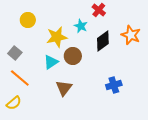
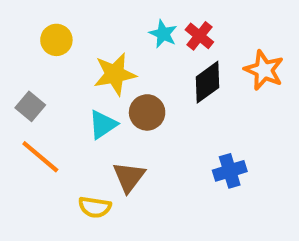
red cross: (99, 10) -> (199, 36), moved
cyan star: (81, 26) -> (163, 34), moved
yellow semicircle: (14, 103) -> (95, 207), moved, turned 49

